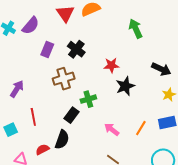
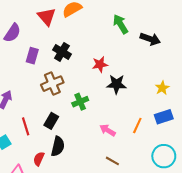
black arrow: (161, 69) -> (150, 39), moved
black star: (125, 86) -> (116, 84), turned 30
black rectangle: (71, 115) -> (51, 121), moved
red semicircle: (42, 149) -> (39, 159), turned -32

